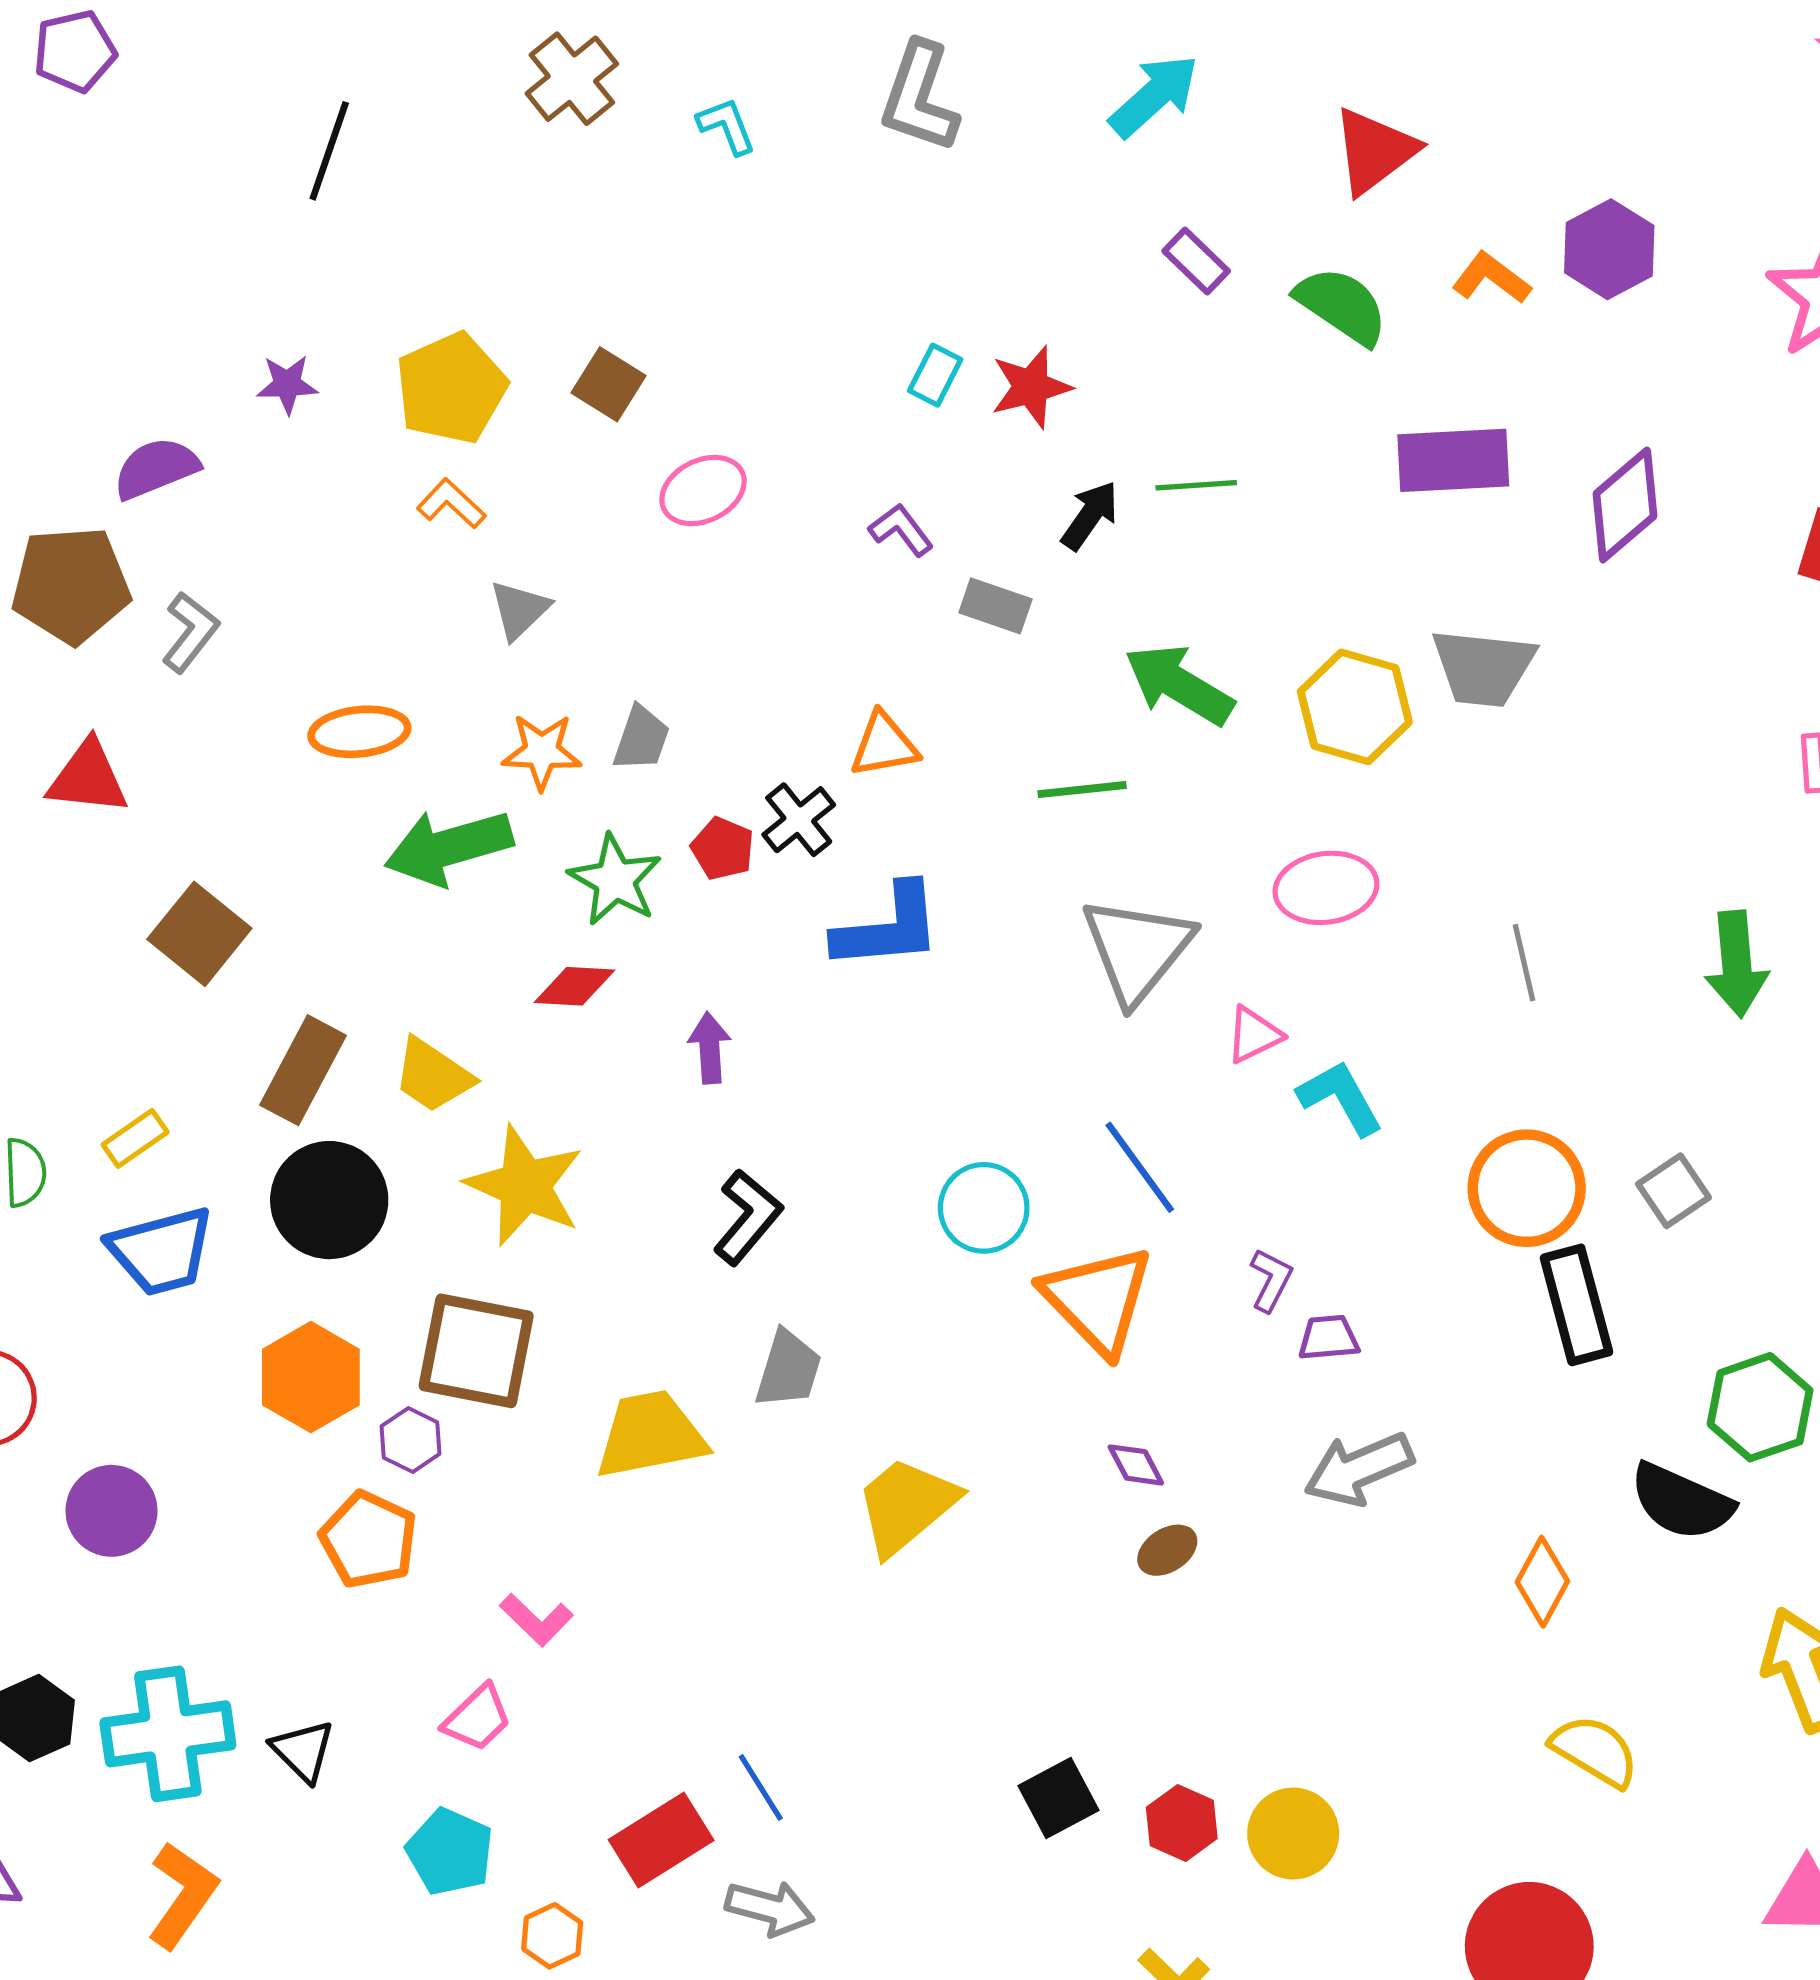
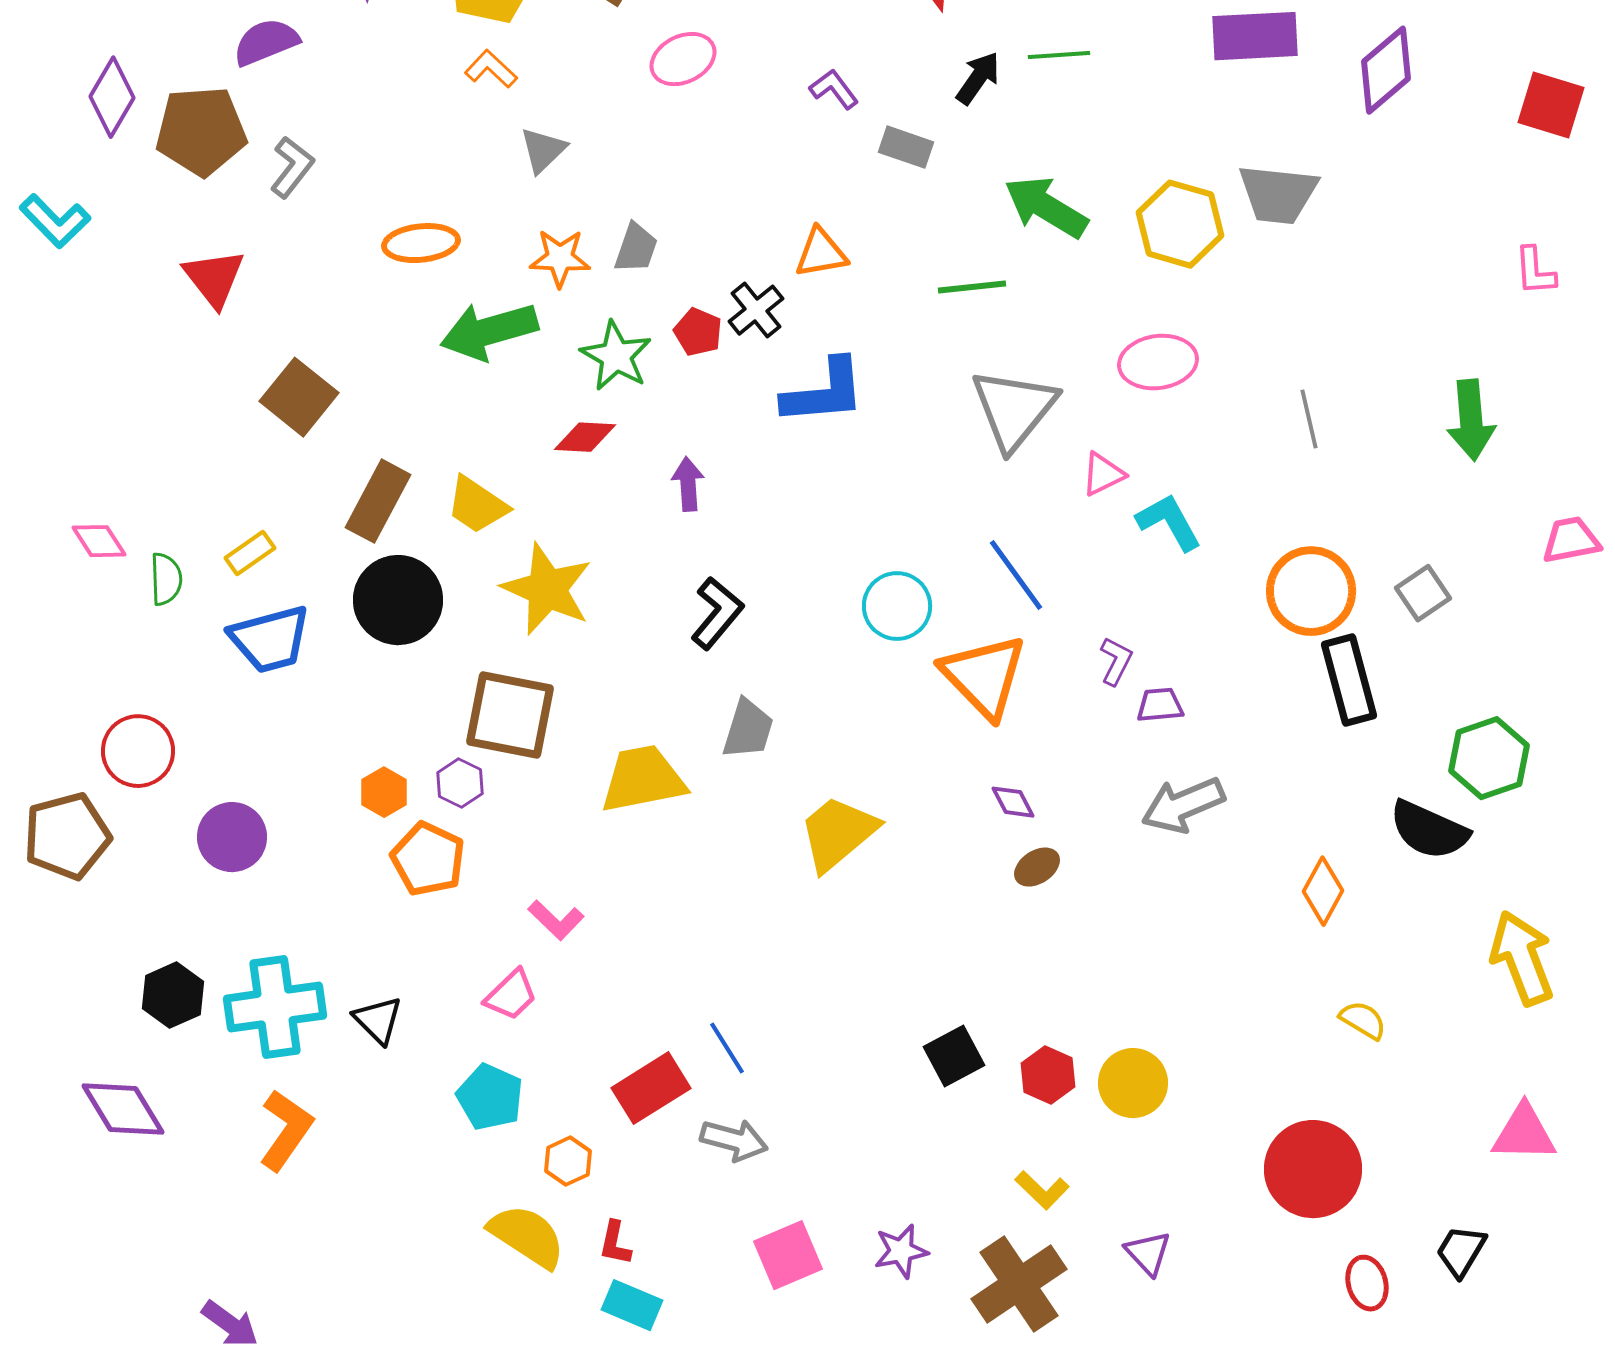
red triangle: (88, 778) -> (214, 278), turned 46
orange hexagon: (311, 1377) -> (384, 792), moved, size x0.6
yellow semicircle: (1595, 1751) -> (1363, 1020), size x0.7

